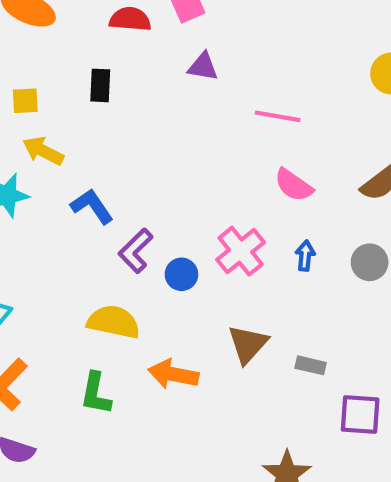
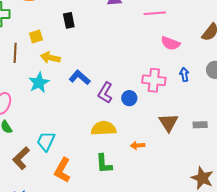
pink cross: (241, 251) -> (154, 80), turned -30
orange arrow: (173, 374) -> (138, 145), size x0.6

